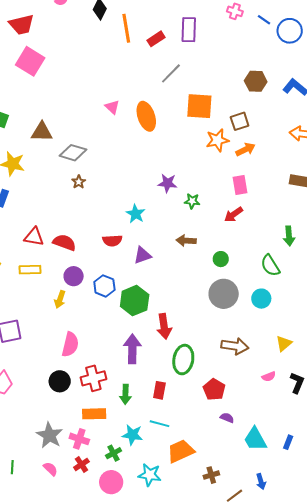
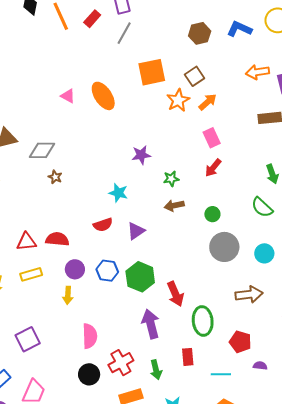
gray line: (171, 73) -> (124, 33), moved
green star: (192, 201) -> (171, 179), moved
cyan circle: (261, 299) -> (264, 253), moved
cyan line: (159, 424) -> (221, 374), moved

